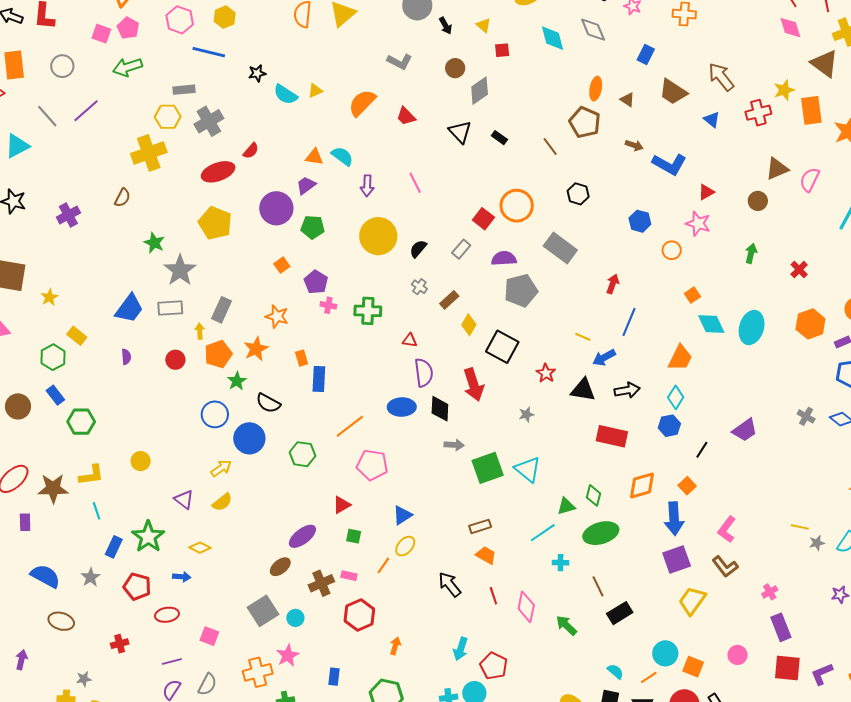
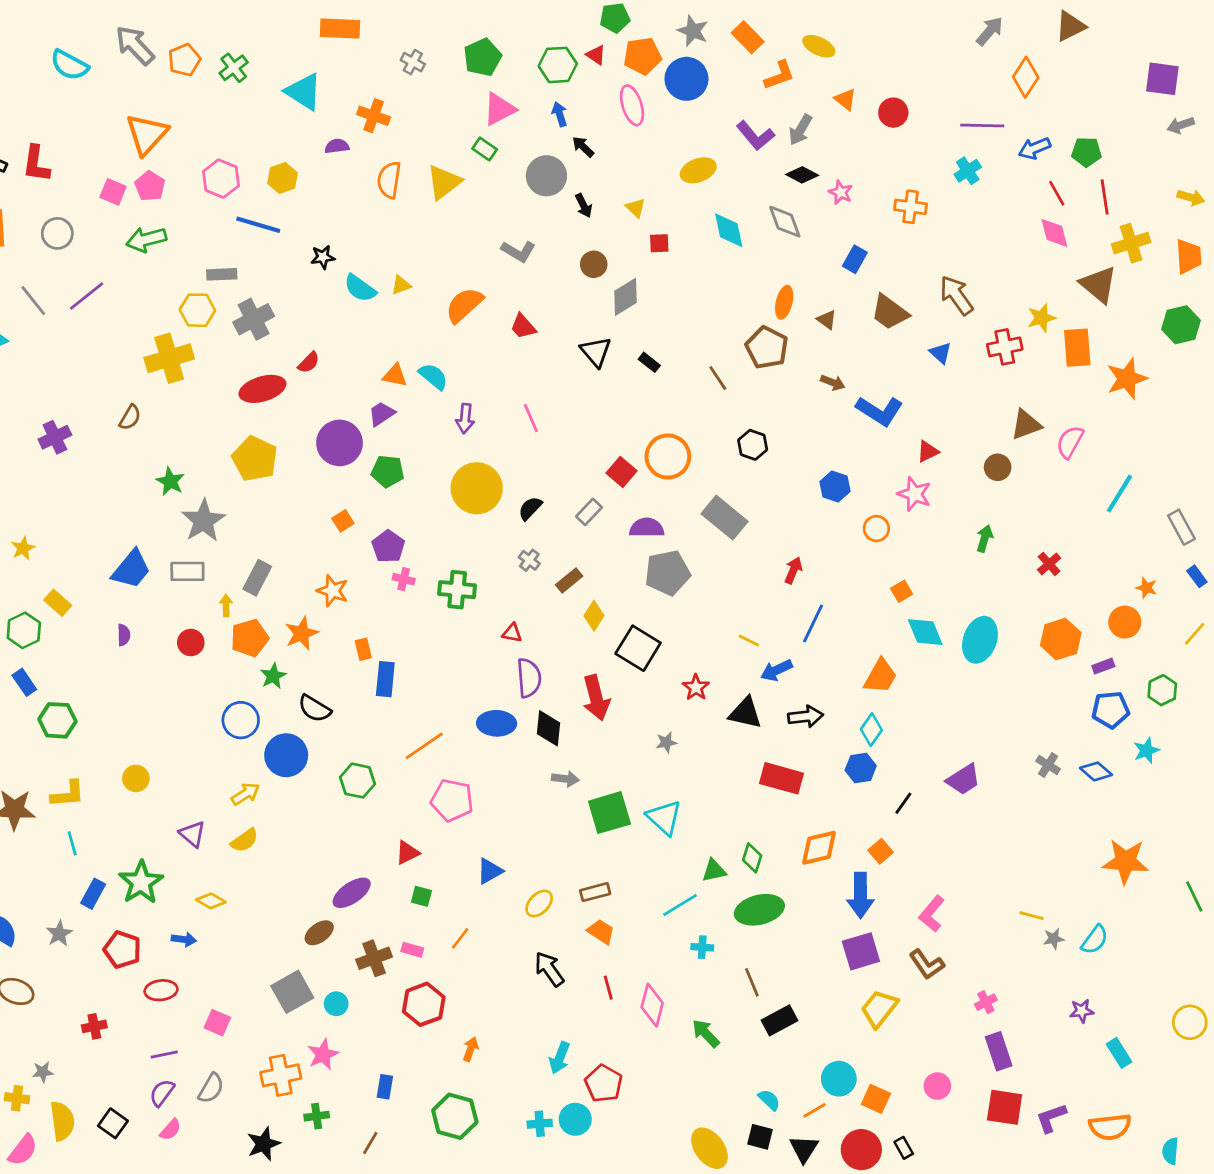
yellow ellipse: (405, 546) -> (539, 903), moved

